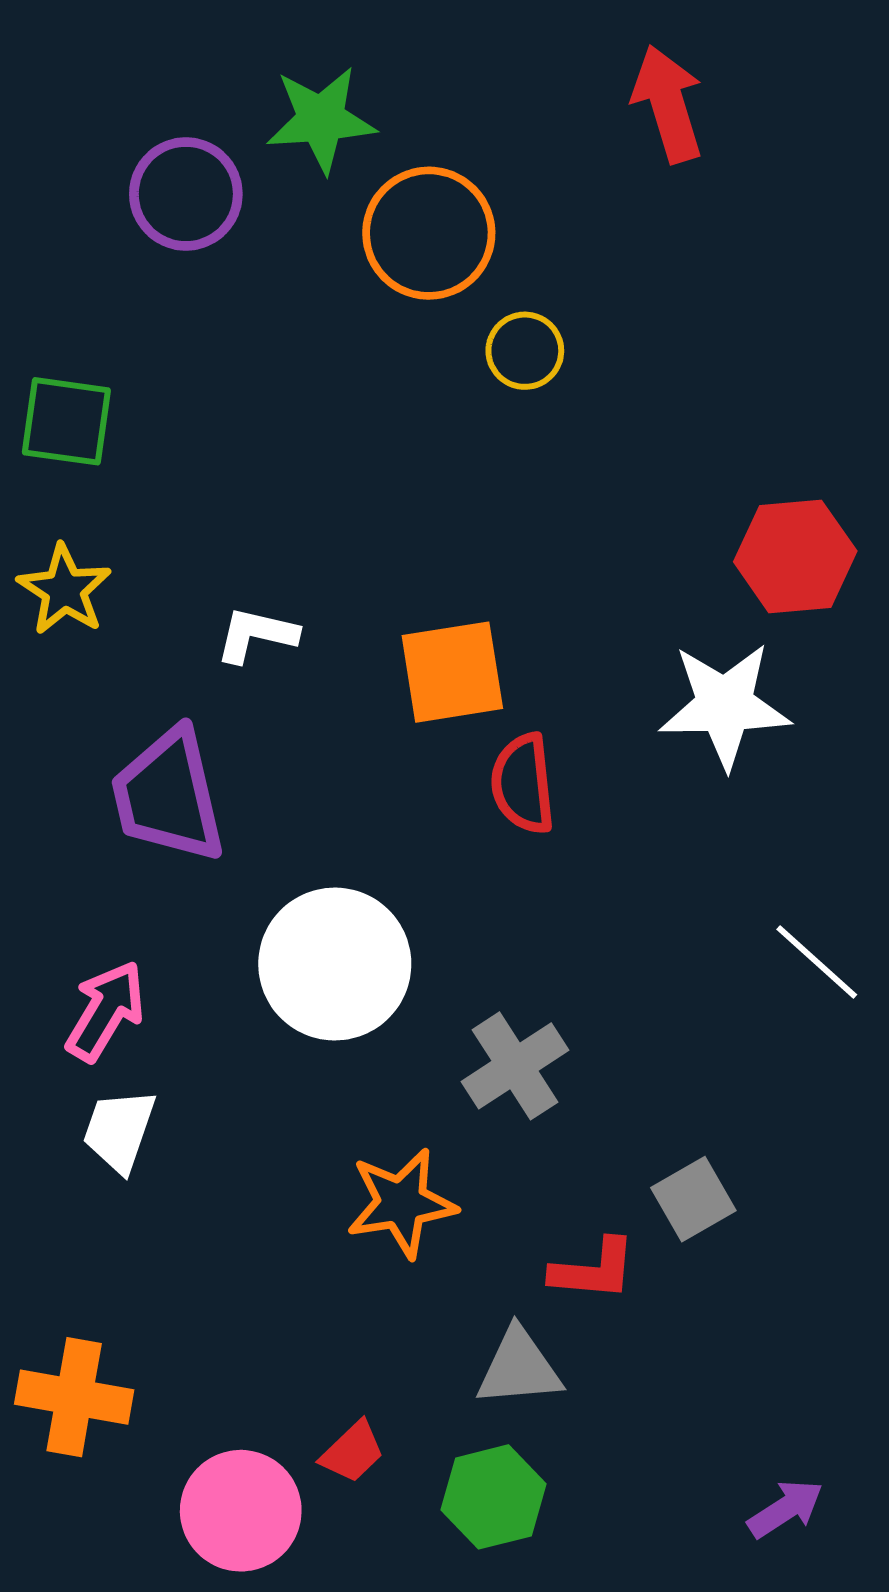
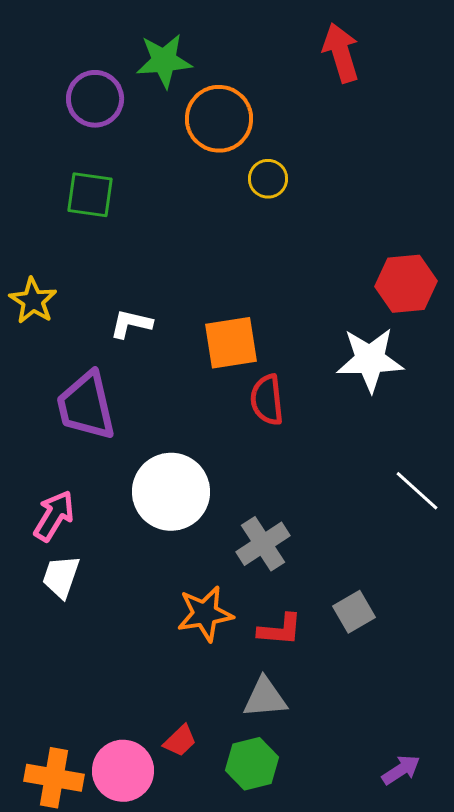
green square: (66, 421) -> (90, 195), moved
red L-shape: (593, 1270) -> (280, 630), moved
orange cross: (74, 1397) -> (54, 778), moved

